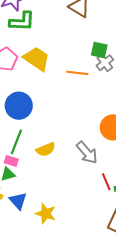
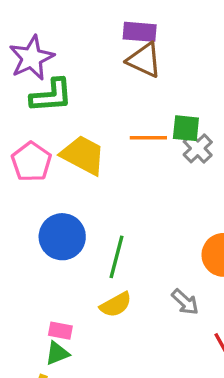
orange line: (77, 73) -> (148, 138), moved
green line: (16, 142) -> (117, 257), moved
gray arrow: (87, 153) -> (185, 302), size x0.7

